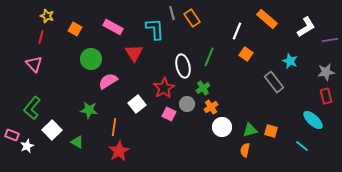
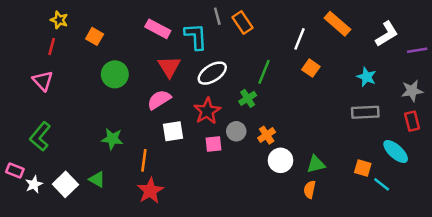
pink rectangle: (113, 27) -> (158, 29), moved
white ellipse: (183, 66) -> (212, 73), moved, turned 70
pink semicircle: (108, 81) -> (159, 100), moved
gray rectangle: (274, 82) -> (365, 112), moved, turned -55
green cross: (203, 88) -> (248, 98), moved
white square: (137, 104) -> (173, 131), turned 30
pink square: (169, 114) -> (213, 144), turned -32
white square: (52, 130) -> (65, 184), moved
orange square: (271, 131) -> (363, 168), moved

